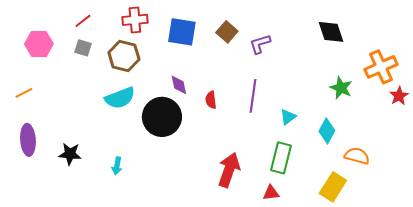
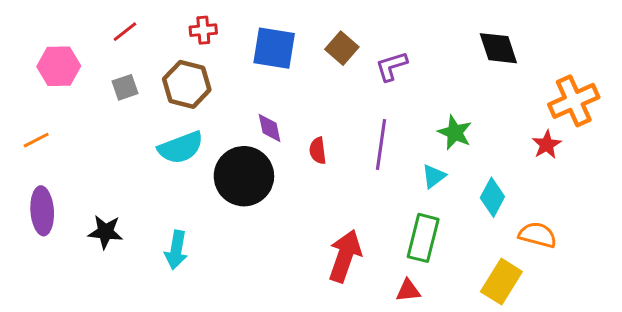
red cross: (135, 20) -> (203, 30), size x0.7
gray square: (83, 48) -> (125, 87), moved, turned -36
green star: (341, 88) -> (455, 133), moved
red star: (399, 96) -> (547, 145), moved
cyan arrow: (117, 166) -> (176, 250), size x1.4

